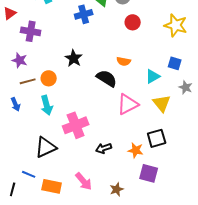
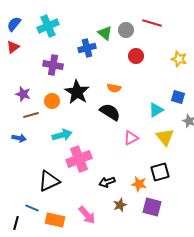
yellow star: (176, 25) -> (179, 59), size x0.7
purple cross: (31, 31) -> (53, 65), moved
black star: (74, 58) -> (77, 92), size x1.4
orange semicircle: (124, 61) -> (114, 88), moved
orange circle: (49, 78) -> (52, 101), moved
blue arrow: (16, 104) -> (19, 138), turned -56
pink triangle: (128, 104) -> (131, 138), size x0.7
cyan arrow: (47, 105) -> (62, 135), moved, turned -90
brown star: (117, 189) -> (120, 205), moved

